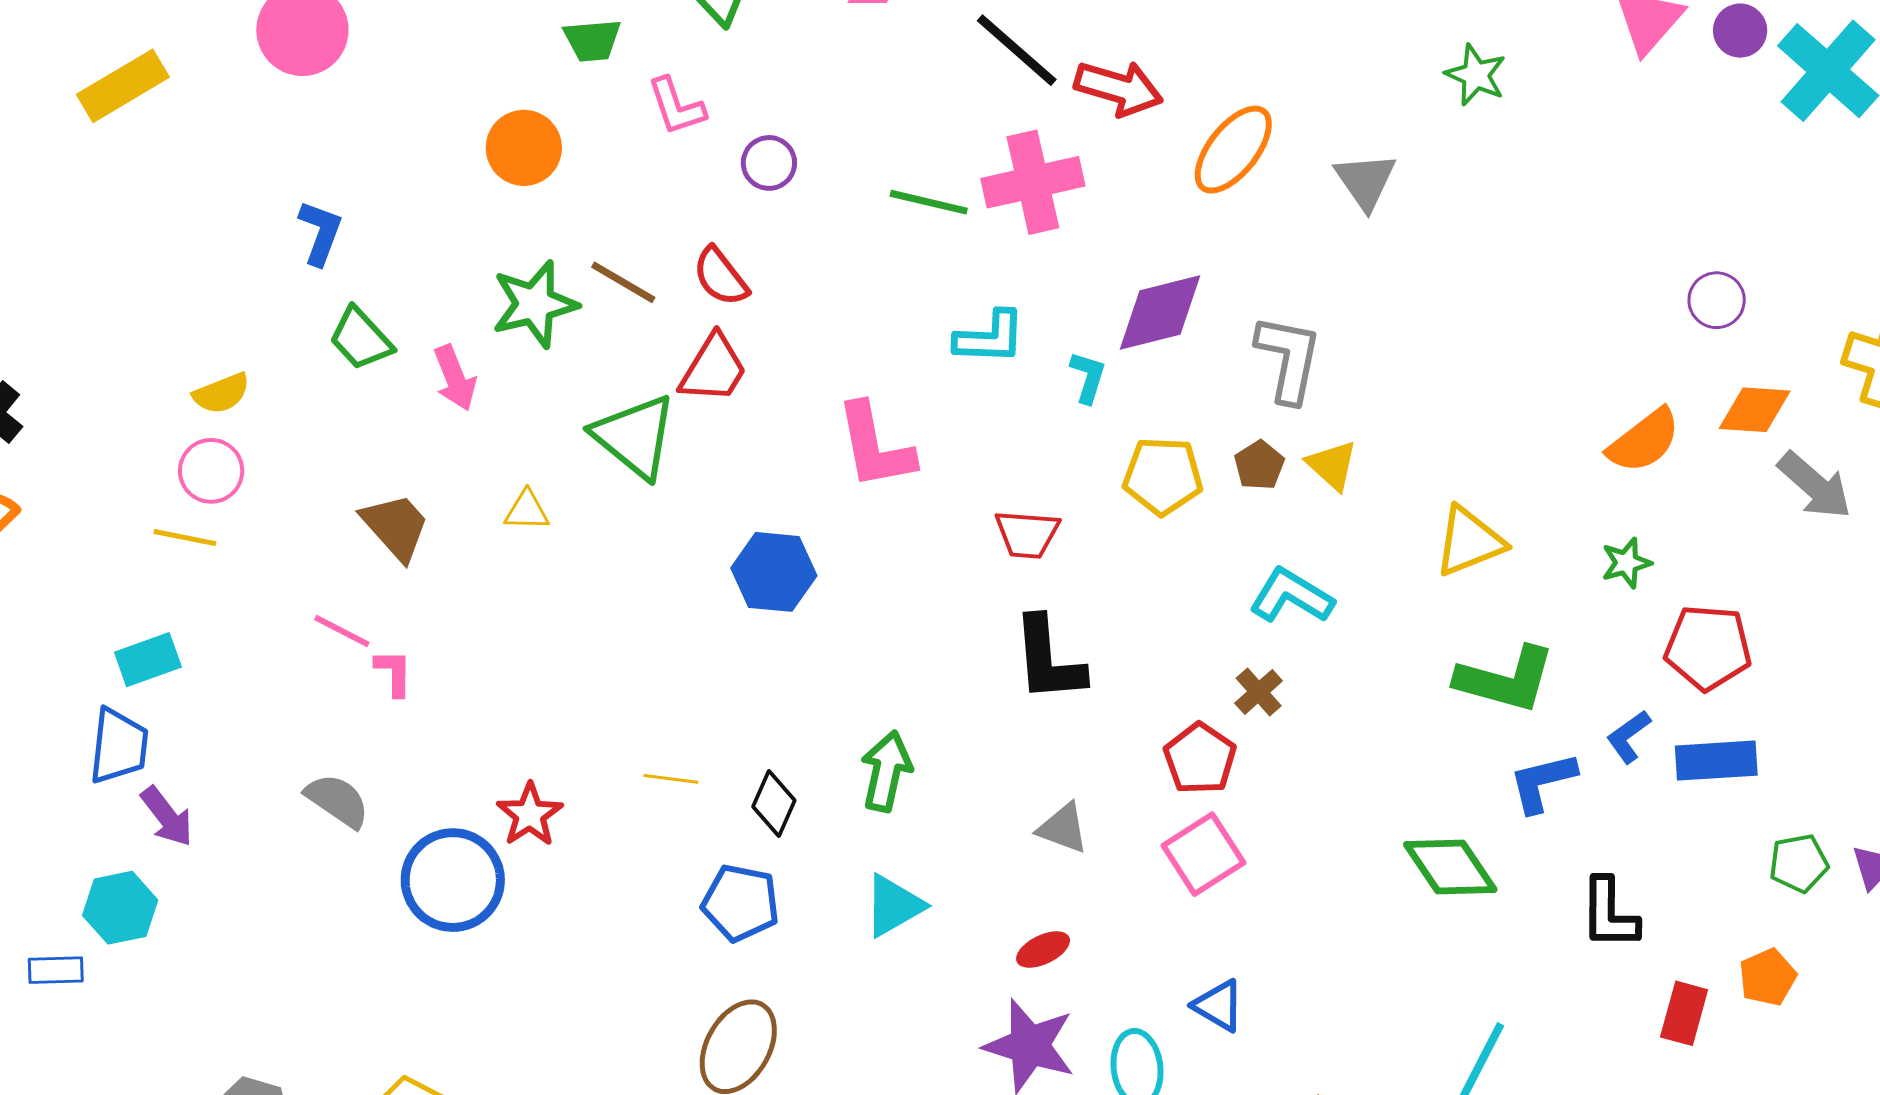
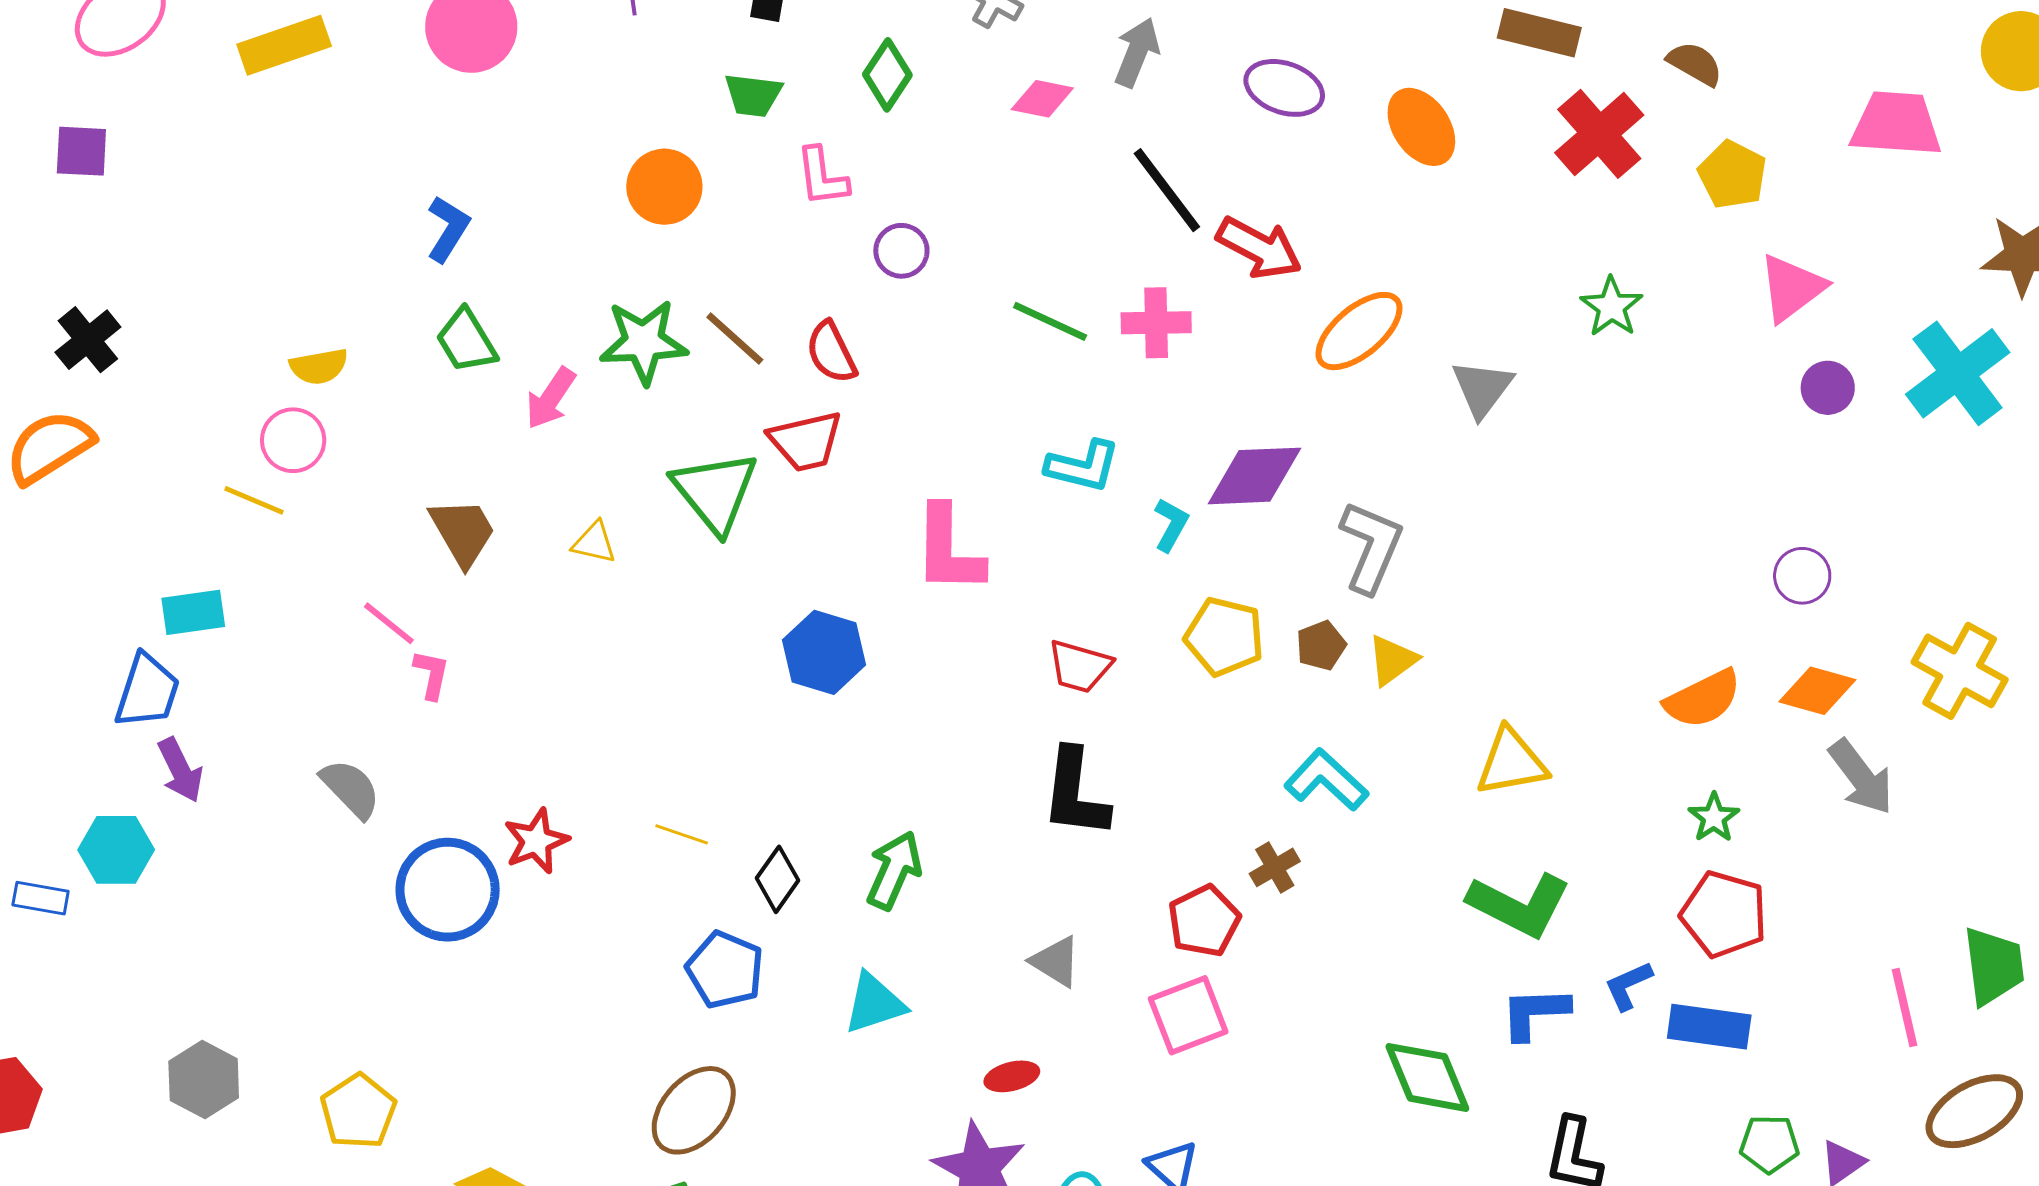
purple circle: (1740, 31) -> (1828, 388), moved
pink cross: (1033, 182) -> (1156, 323), size x0.7
red trapezoid: (713, 369) -> (806, 441), turned 34
pink arrow: (455, 378) -> (551, 398), turned 44
yellow triangle: (1332, 465) -> (1392, 660), turned 30
green star: (1626, 563) -> (1714, 818), moved, turned -30

